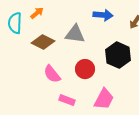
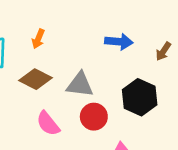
orange arrow: (37, 13) -> (38, 39), moved, turned 152
gray triangle: (75, 34) -> (80, 85), moved

